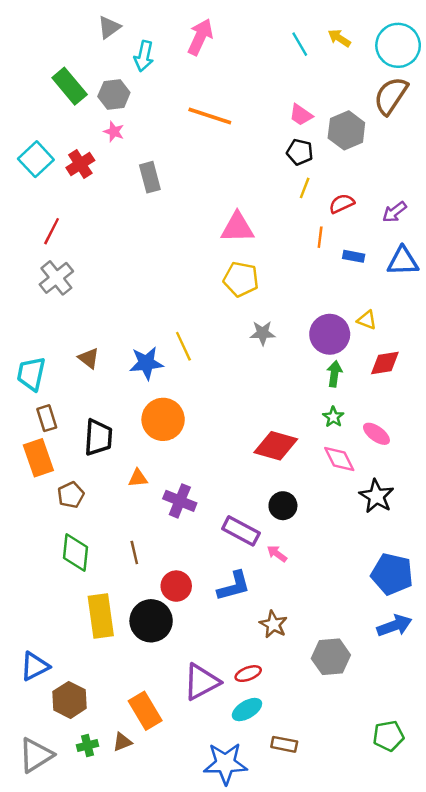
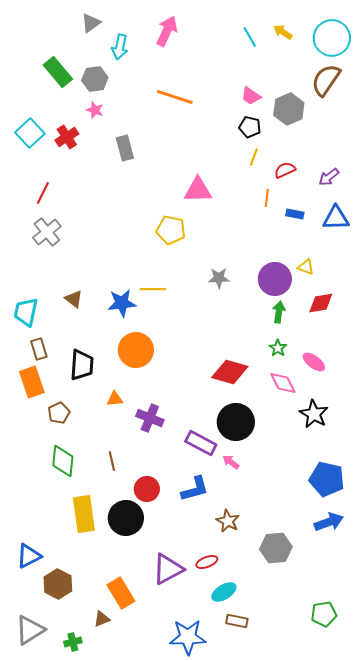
yellow pentagon: (241, 279) -> (171, 230), moved
yellow line: (183, 346) -> (153, 289), turned -65
black circle: (283, 506) -> (236, 422), size x1.6
cyan ellipse: (247, 710) -> (224, 592), moved
green cross: (88, 745) -> (73, 642), moved

